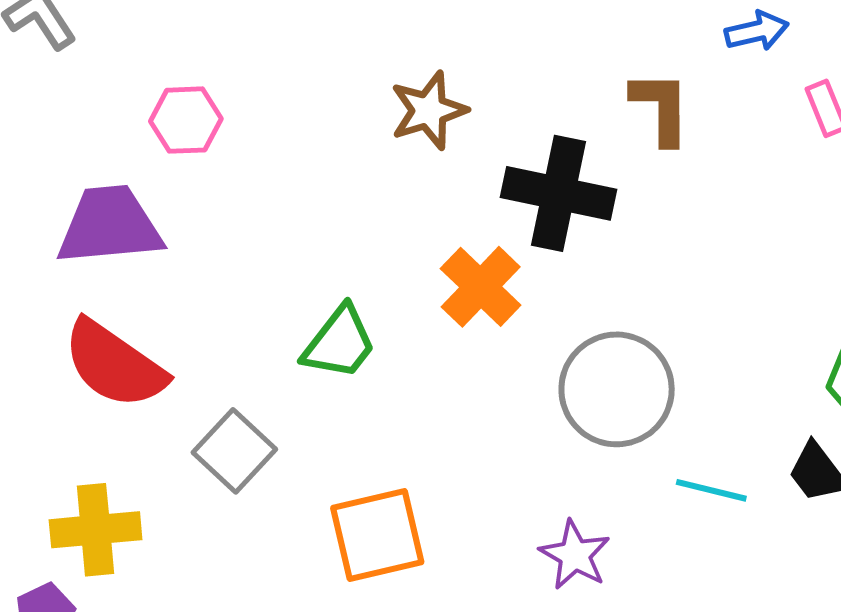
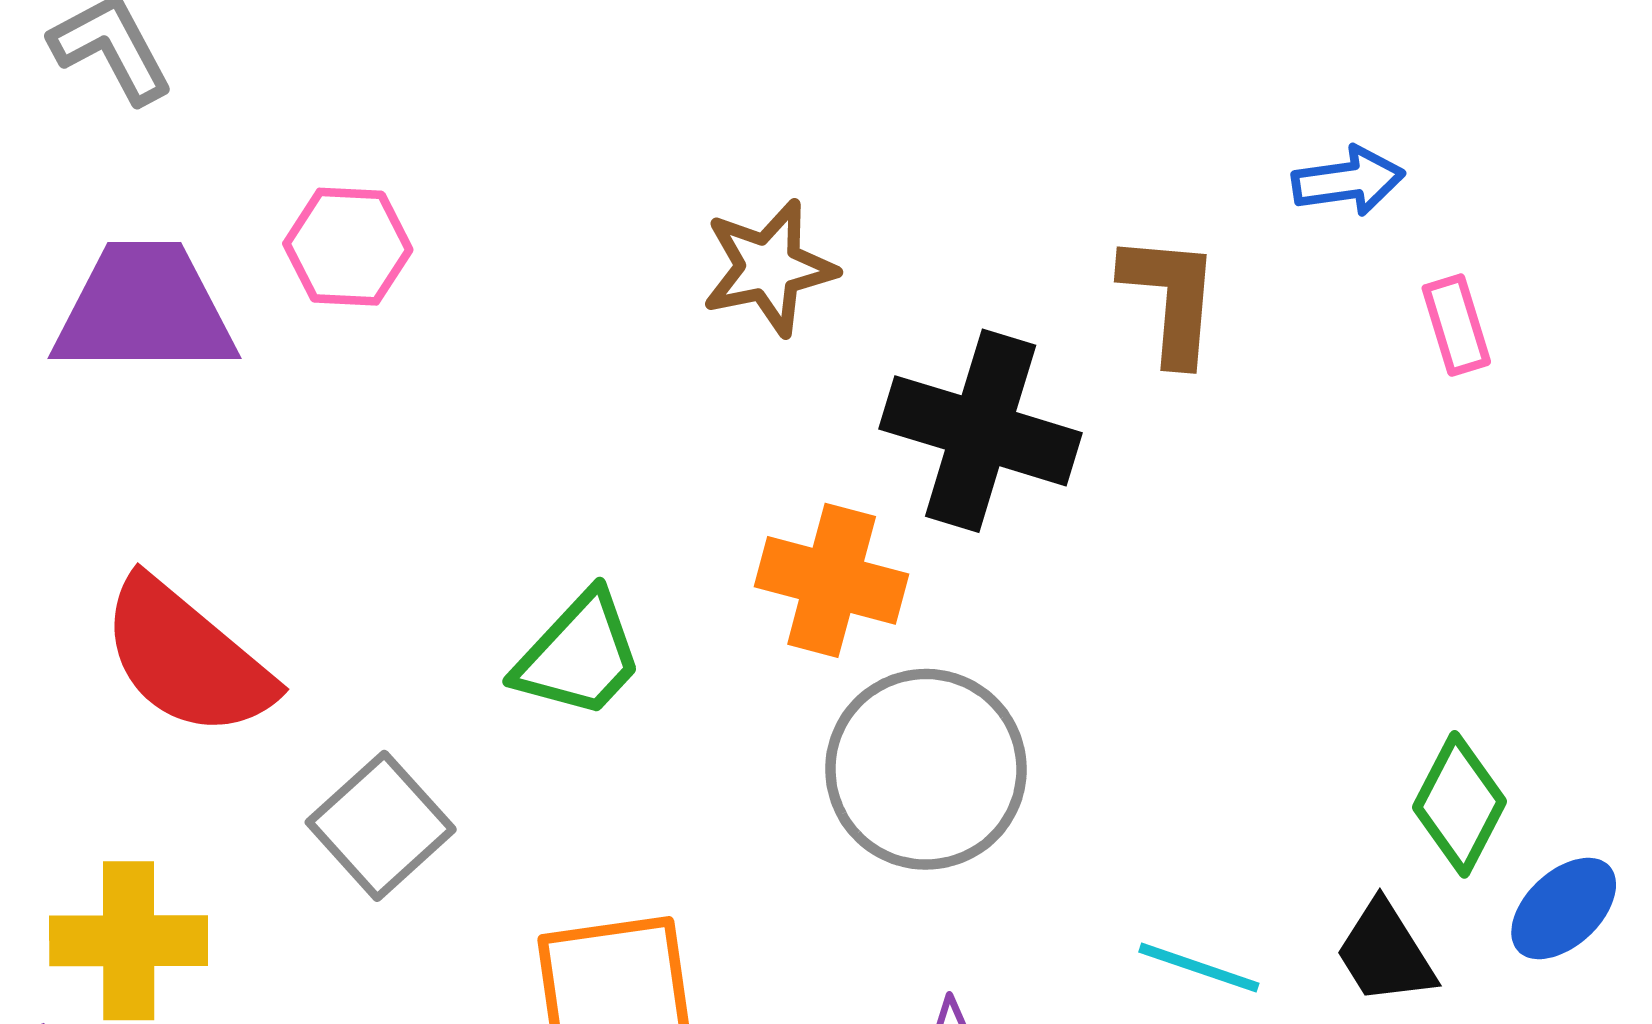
purple trapezoid: (110, 225) -> (144, 309), moved
orange cross: (481, 287) -> (832, 580), turned -34
gray circle: (617, 389) -> (926, 769), moved

